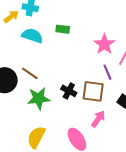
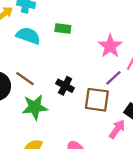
purple line: (107, 72) -> (113, 78), turned 70
black cross: (69, 91) -> (65, 86), moved
pink arrow: (98, 119) -> (117, 129), moved

